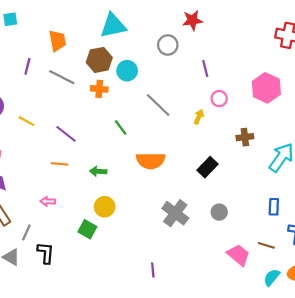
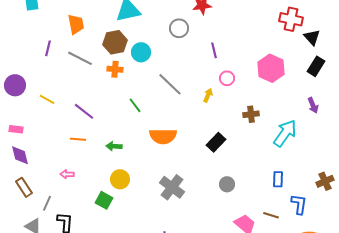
gray cross: (175, 213) -> (172, 187), moved

